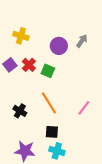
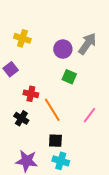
gray arrow: (82, 41) -> (87, 44), size x1.5
red cross: (29, 65) -> (31, 94), moved, turned -32
green square: (48, 71) -> (69, 77), moved

